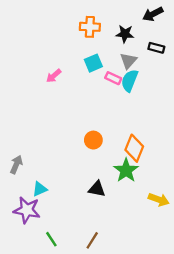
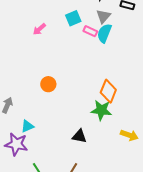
orange circle: (93, 140) -> (48, 84), moved
green star: (126, 170) -> (101, 110), turned -30
black triangle: (97, 189) -> (79, 136), moved

